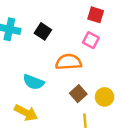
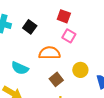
red square: (96, 15) -> (64, 16), moved
yellow circle: (105, 97) -> (80, 70), moved

